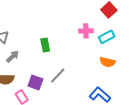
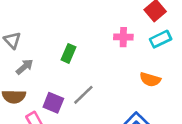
cyan rectangle: (107, 37) -> (161, 39), moved
green rectangle: (45, 45) -> (69, 53), turned 32

